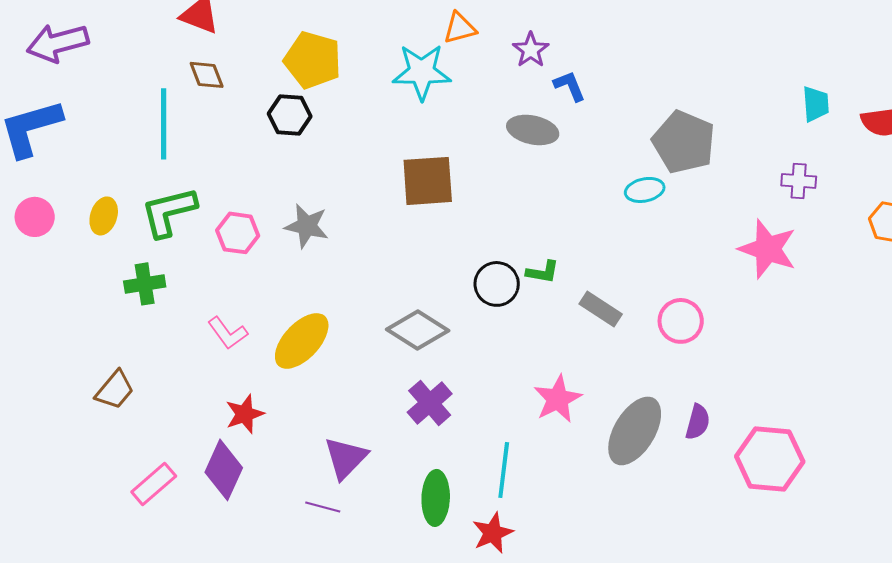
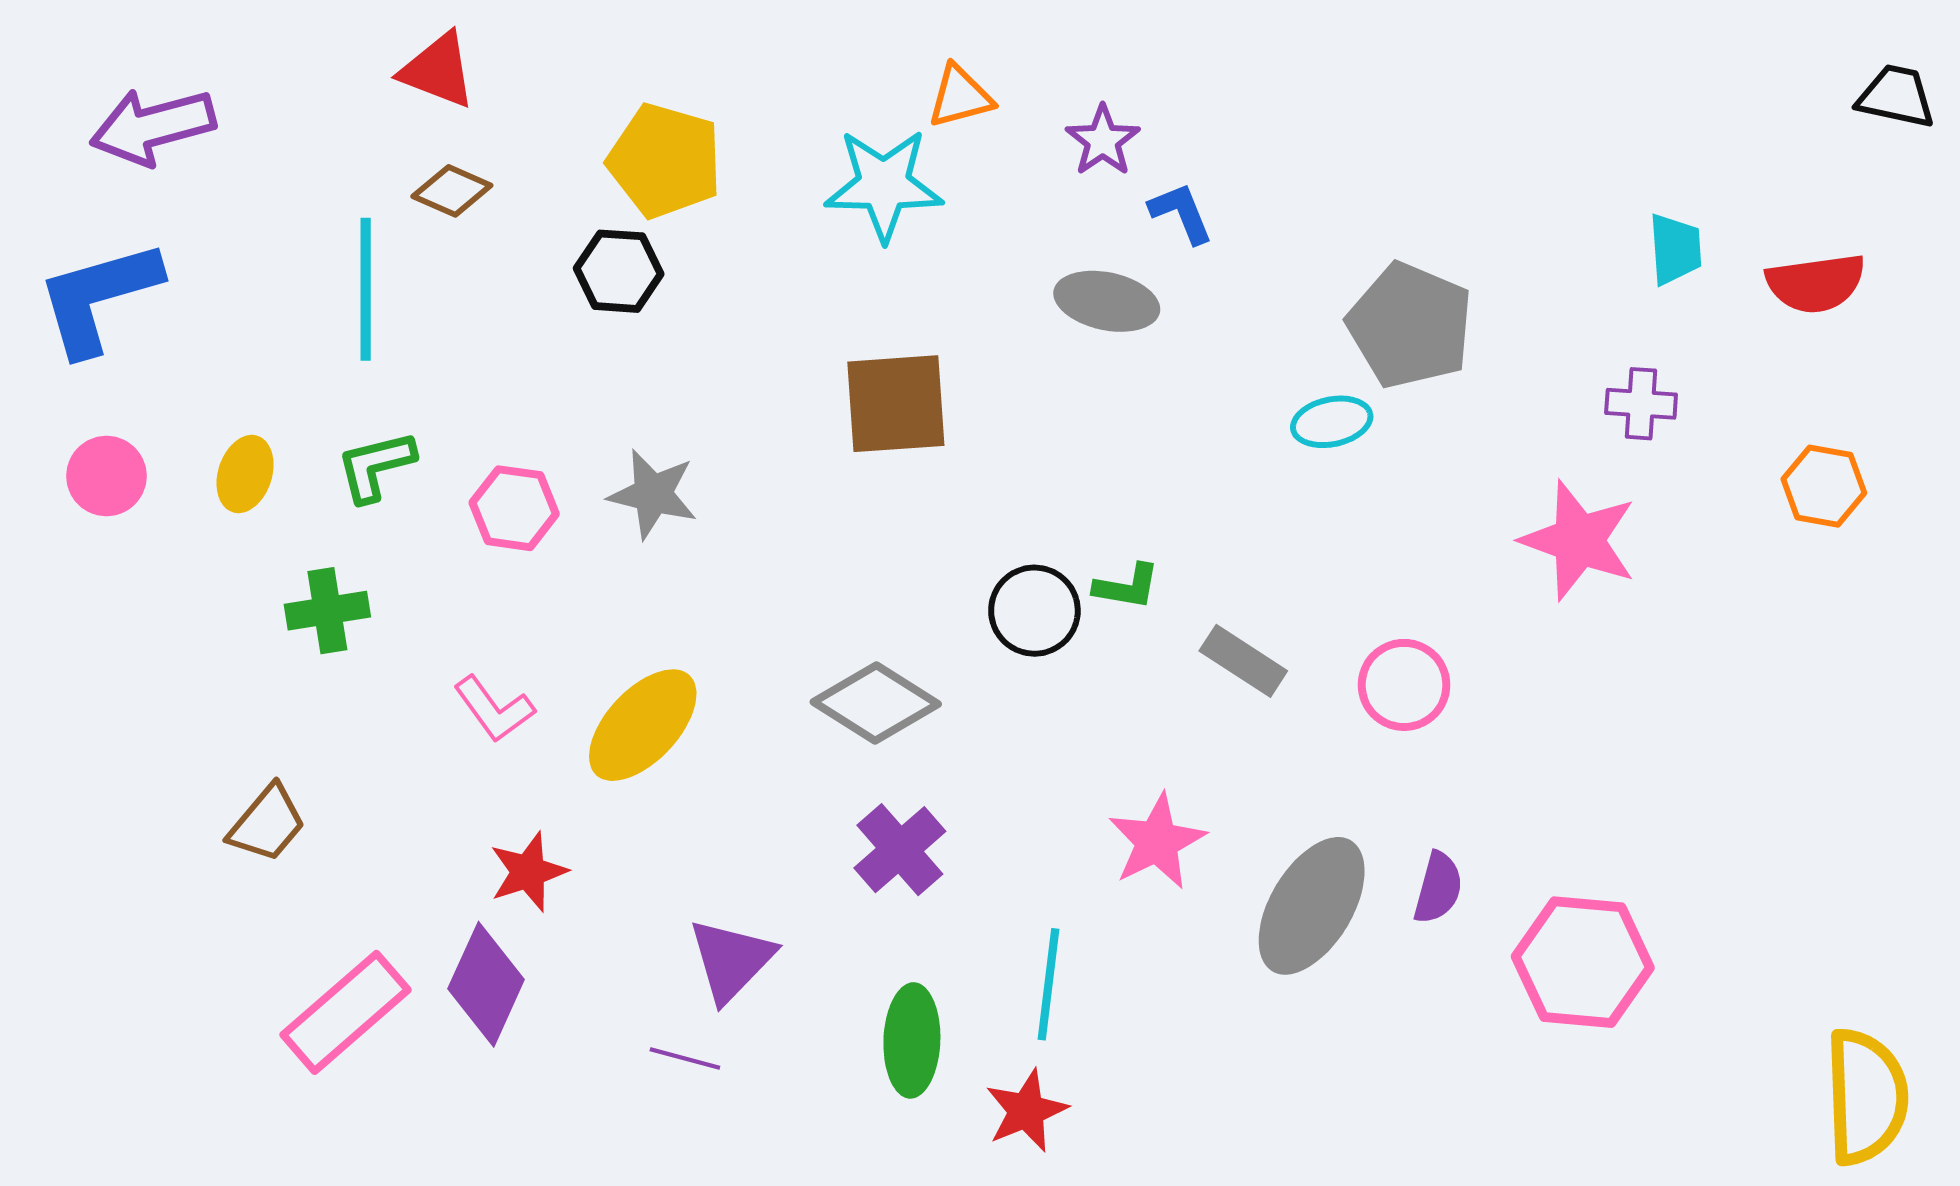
brown diamond: (207, 75) -> (452, 191), turned -45
green L-shape: (169, 212) -> (376, 466), size x0.7
pink rectangle: (154, 484) -> (345, 1012), size x1.4

